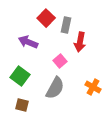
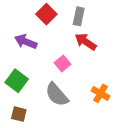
gray rectangle: (66, 25) -> (79, 16), moved
red arrow: (80, 42) -> (86, 42), turned 114
gray semicircle: (55, 88) -> (57, 95), turned 110

